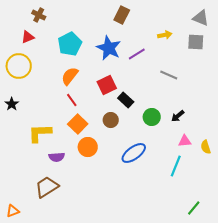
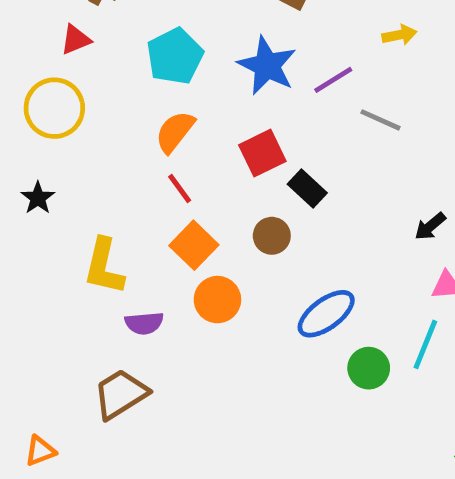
gray line: (169, 75) -> (381, 120), moved
green circle: (152, 117) -> (369, 368), moved
yellow L-shape: (40, 133) -> (104, 266), turned -75

